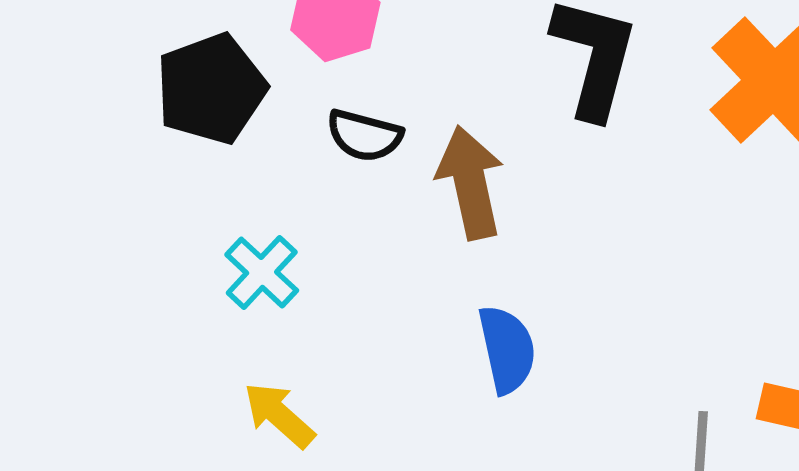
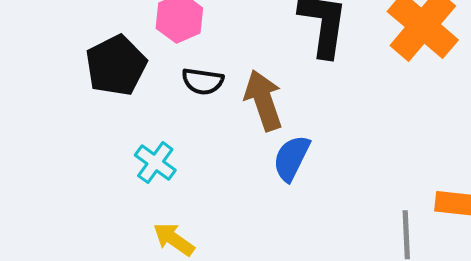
blue semicircle: (507, 349) -> (291, 158), moved, turned -135

